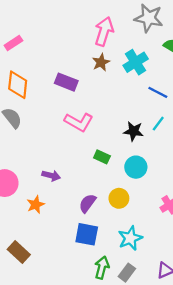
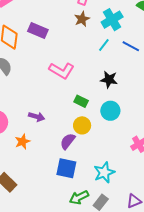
purple rectangle: (66, 82) -> (38, 30), moved
cyan line: (158, 124) -> (104, 45), moved
yellow circle: (119, 198) -> (82, 125), moved
green arrow: (102, 268) -> (79, 197), turned -132

